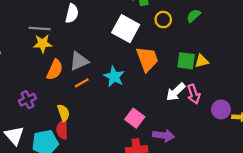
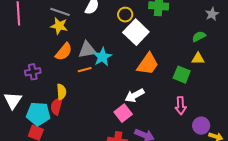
yellow circle: (163, 20) -> (125, 15), moved
orange trapezoid: (147, 59) -> (148, 64), turned 40
yellow triangle: (202, 61) -> (198, 59), moved
cyan star: (114, 77) -> (102, 57), moved
white arrow: (176, 92) -> (135, 95), moved

